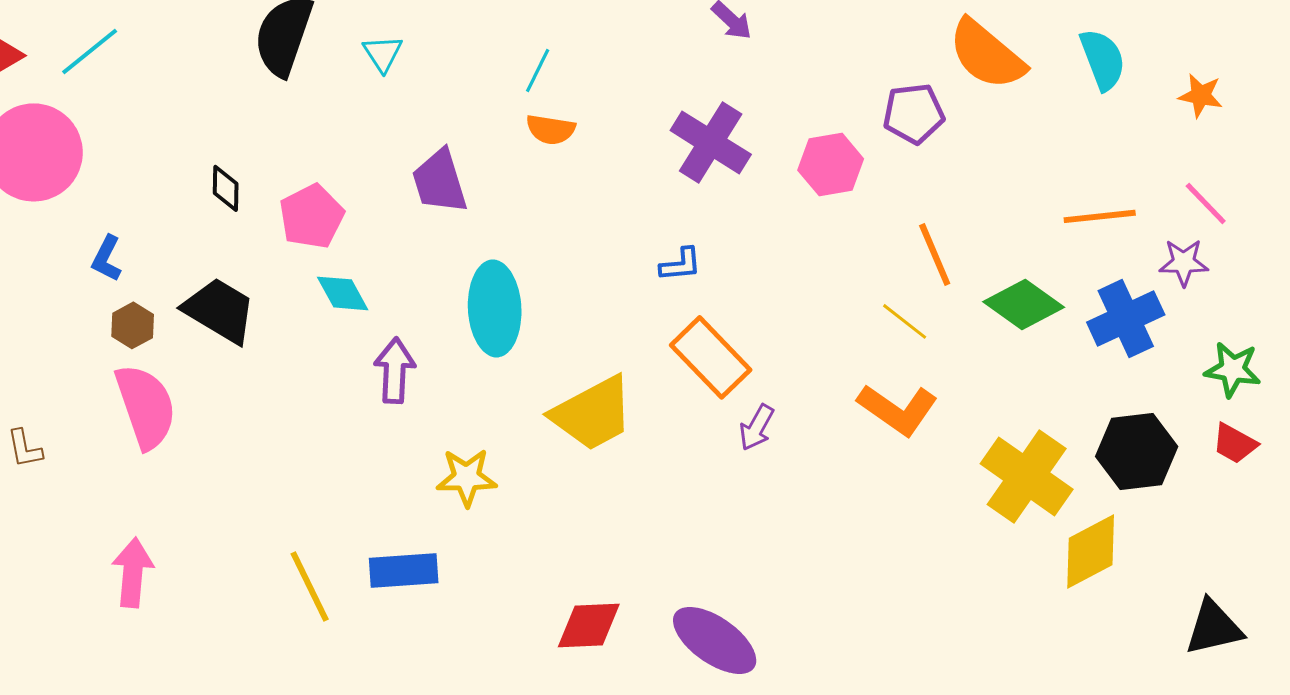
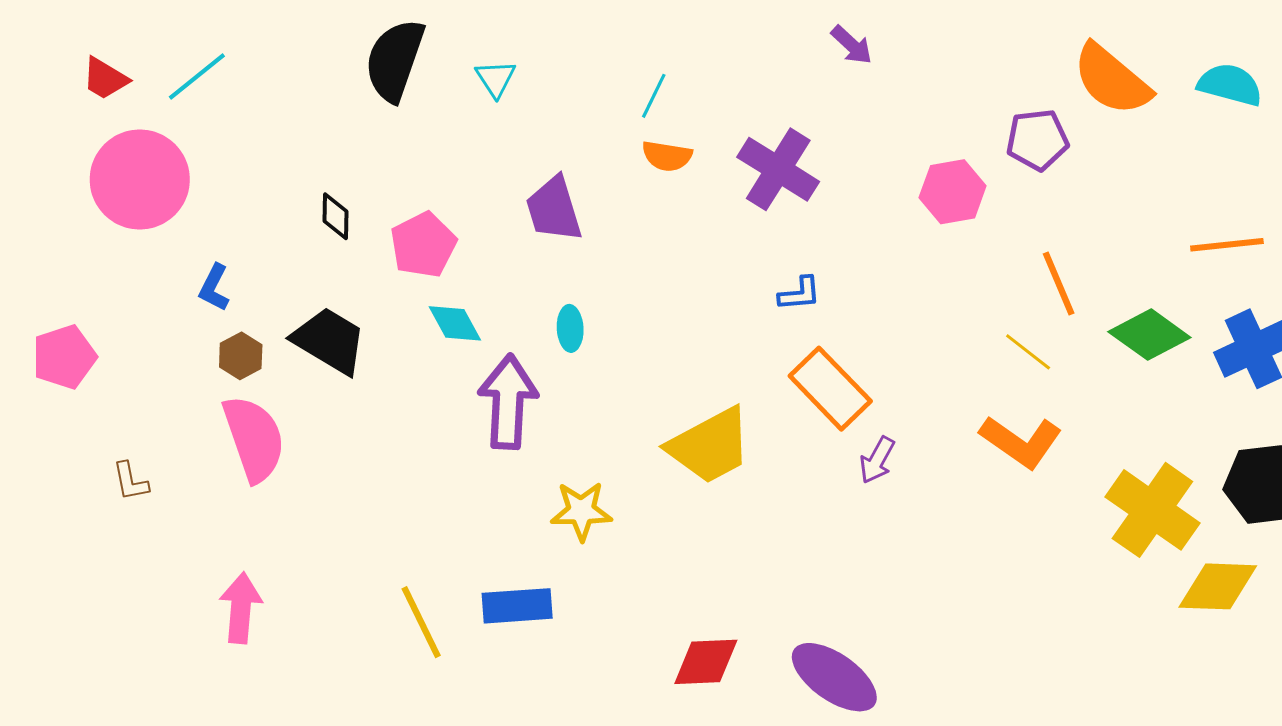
cyan semicircle: (1103, 59) -> (1230, 85), turned -54
purple cross: (711, 142) -> (778, 169), moved
cyan ellipse: (495, 308) -> (570, 328), moved, size x0.5
purple arrow: (395, 370) -> (508, 402), size x1.4
yellow diamond: (1091, 551) -> (1218, 586), turned 30

